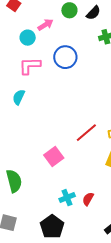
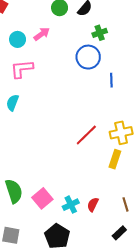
pink arrow: (45, 25) -> (42, 34), moved
blue circle: (65, 57) -> (88, 57), moved
pink square: (54, 157) -> (42, 198), moved

